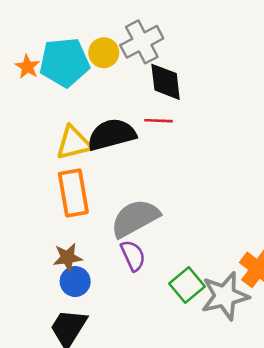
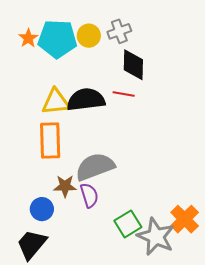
gray cross: (142, 42) -> (119, 31), size x0.7
brown star: (68, 257) -> (65, 186), moved
gray star: (225, 296) -> (156, 237), turned 30

